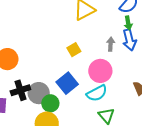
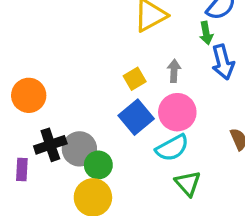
green arrow: (128, 23) -> (206, 33), moved
gray arrow: (111, 44) -> (174, 71), moved
blue square: (67, 83) -> (136, 117), moved

